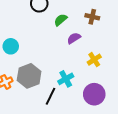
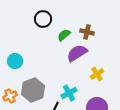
brown cross: (92, 17) -> (87, 32), moved
purple semicircle: (74, 38) -> (77, 53), size x1.5

